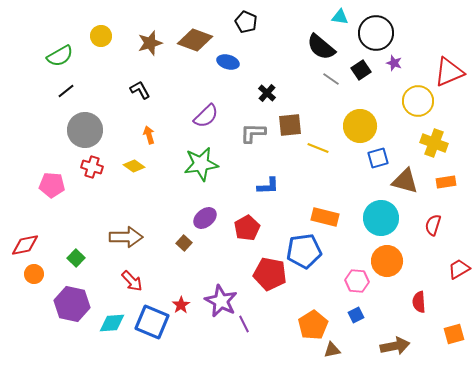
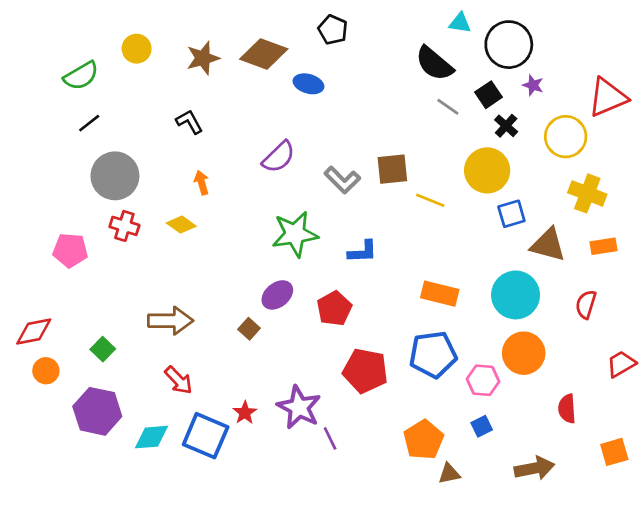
black cross: (267, 93) -> (506, 126), moved
gray L-shape: (253, 133) -> (342, 180), turned -136
green star: (201, 164) -> (295, 234), moved
blue pentagon: (304, 251) -> (433, 355), moved

